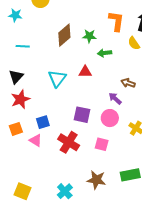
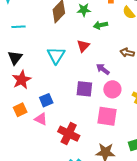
red triangle: (85, 72) -> (83, 46), turned -40
purple arrow: (115, 99) -> (103, 69), moved
red cross: (69, 142) -> (69, 134), moved
pink square: (102, 144) -> (107, 116), size x1.5

